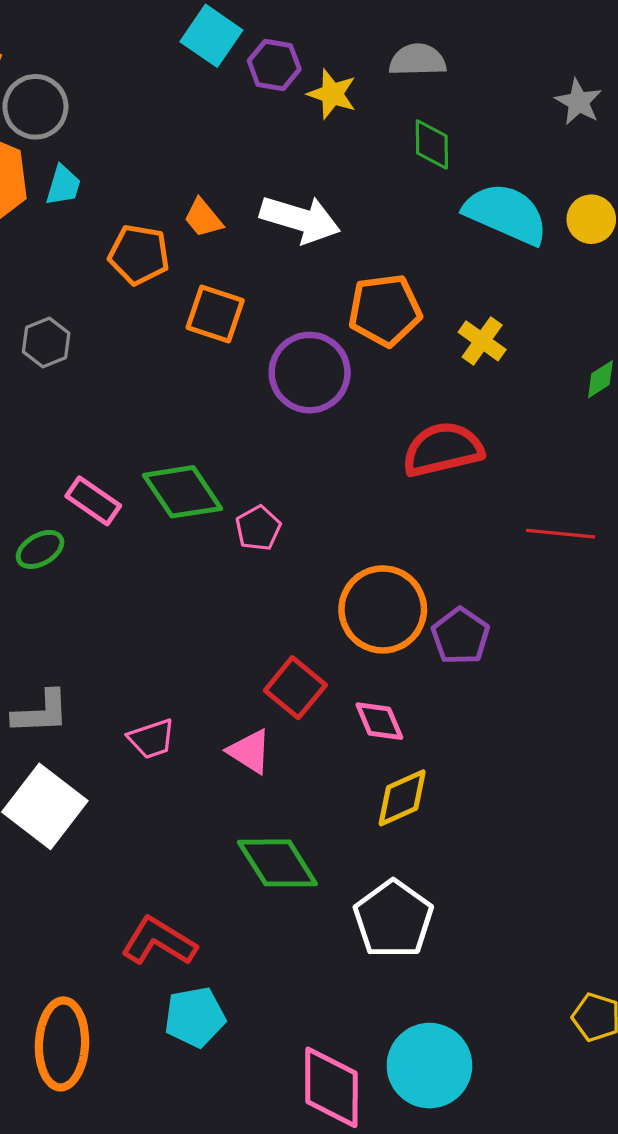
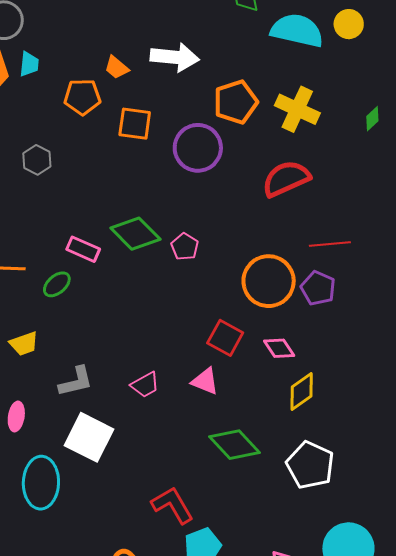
yellow cross: (482, 341) -> (297, 109), size x1.5
red line: (561, 534) -> (330, 244), moved
red L-shape: (159, 941) -> (173, 505), turned 39

